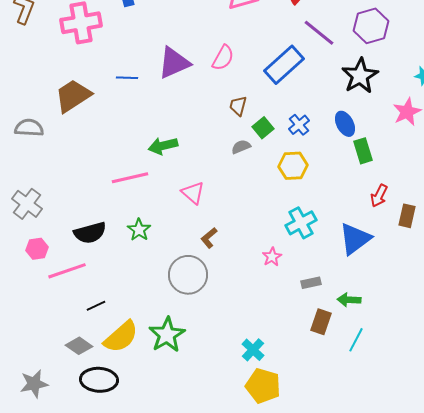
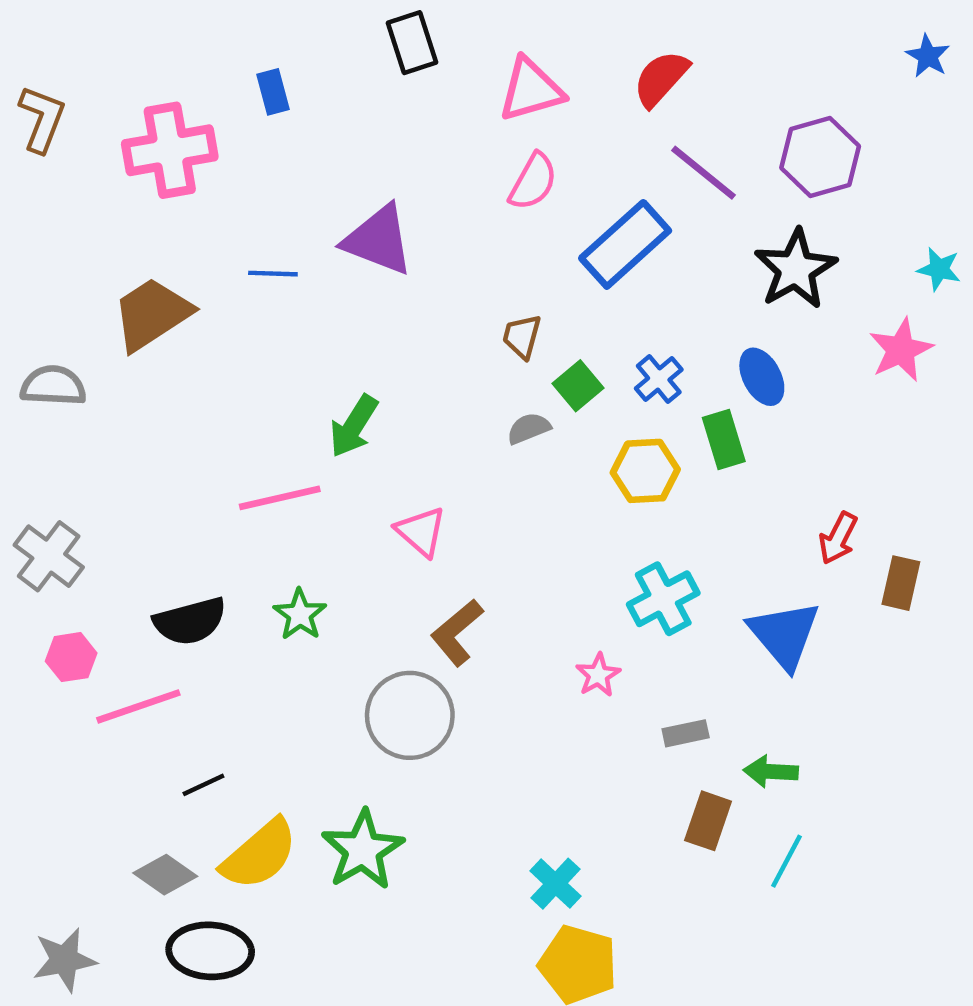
pink semicircle: (223, 58) -> (533, 182), moved
purple triangle: (174, 63) -> (378, 240), turned 45
green arrow: (163, 146) -> (354, 426), turned -44
green rectangle: (363, 151) -> (724, 440), moved
brown L-shape: (209, 238) -> (457, 632), size x1.4
blue triangle: (355, 239) -> (784, 635), turned -33

